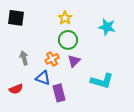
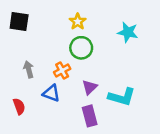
purple triangle: (74, 61) -> (90, 87), moved
red semicircle: (16, 89) -> (19, 106), turned -88
purple rectangle: (59, 93) -> (90, 116), moved

